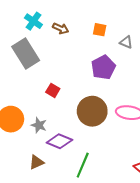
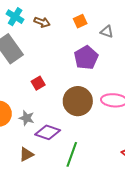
orange square: (100, 30) -> (80, 21), turned -32
red square: (53, 90) -> (38, 83), turned 32

